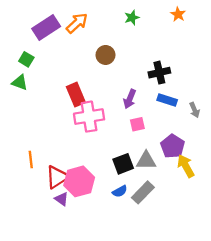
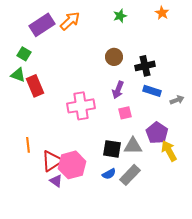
brown circle: (106, 55) -> (114, 57), moved
red rectangle: (76, 95) -> (35, 86), moved
gray arrow: (195, 110) -> (177, 100), turned -88
black square: (123, 164) -> (112, 149), turned 30

